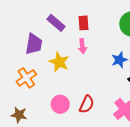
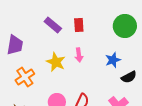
purple trapezoid: (34, 44) -> (15, 45), moved
pink arrow: (82, 46) -> (79, 55), moved

